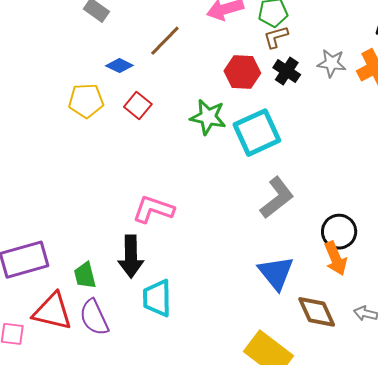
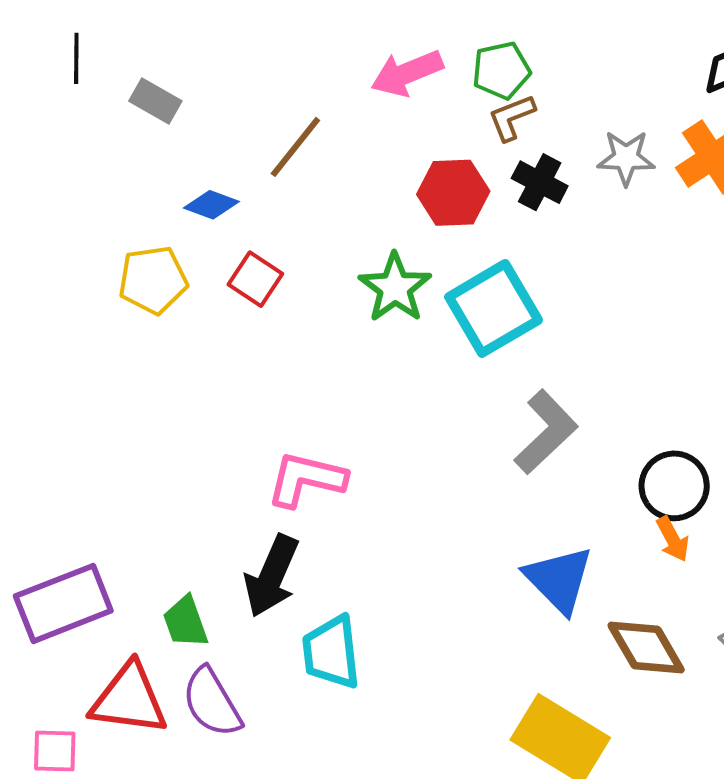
green star: (208, 117) -> (395, 288), turned 30
black arrow: (131, 256) -> (272, 576), turned 30
orange arrow: (336, 258) -> (673, 539), size x0.7

